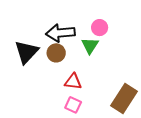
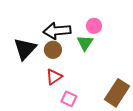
red triangle: (73, 82) -> (54, 77), moved, turned -42

